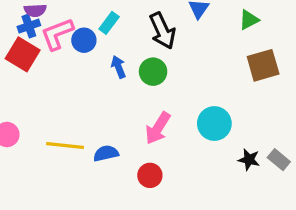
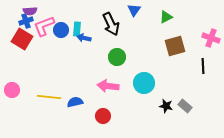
cyan rectangle: (109, 23) -> (77, 29), moved, turned -32
blue arrow: (118, 67) -> (84, 38), moved, turned -56
green circle: (153, 72) -> (117, 57), moved
pink arrow: (158, 128) -> (108, 86), turned 65

